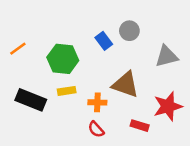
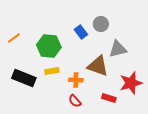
gray triangle: (167, 56) -> (118, 49), moved

